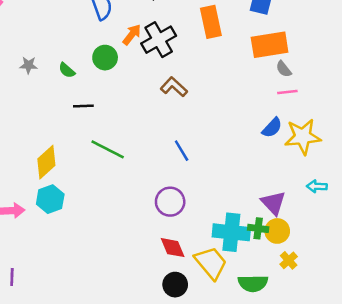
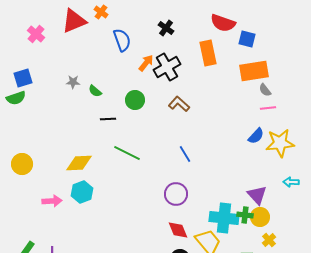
green circle: (105, 58) -> (135, 100), moved
gray star: (29, 65) -> (73, 82), moved
yellow diamond: (46, 162) -> (79, 163), turned 40

